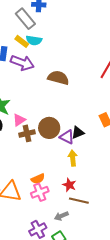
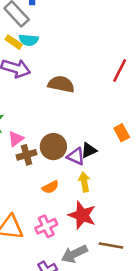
orange semicircle: (38, 179) -> (50, 187), moved
red star: (69, 185) -> (82, 215), size x1.6
brown line: (79, 201) -> (111, 245), moved
gray arrow: (61, 216) -> (74, 254), size x1.5

